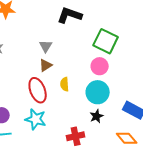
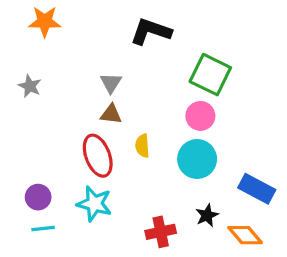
brown triangle: (46, 65) -> (111, 114), turned 40
black star: (97, 116) -> (207, 215), moved

